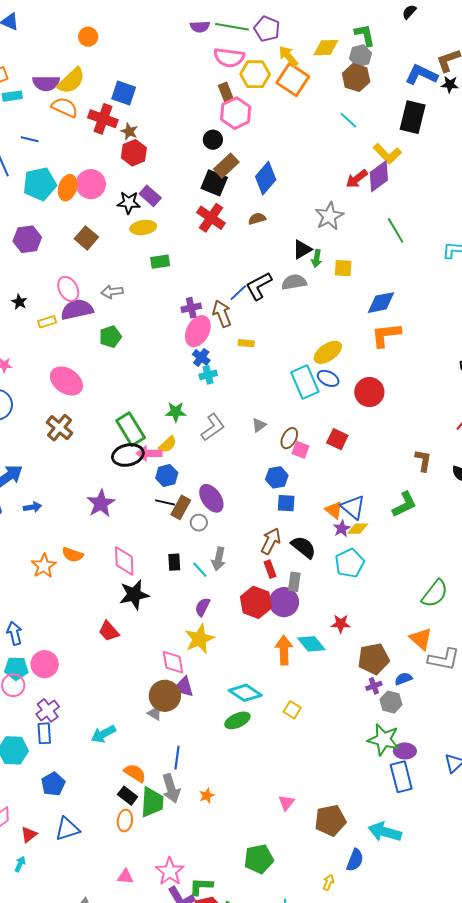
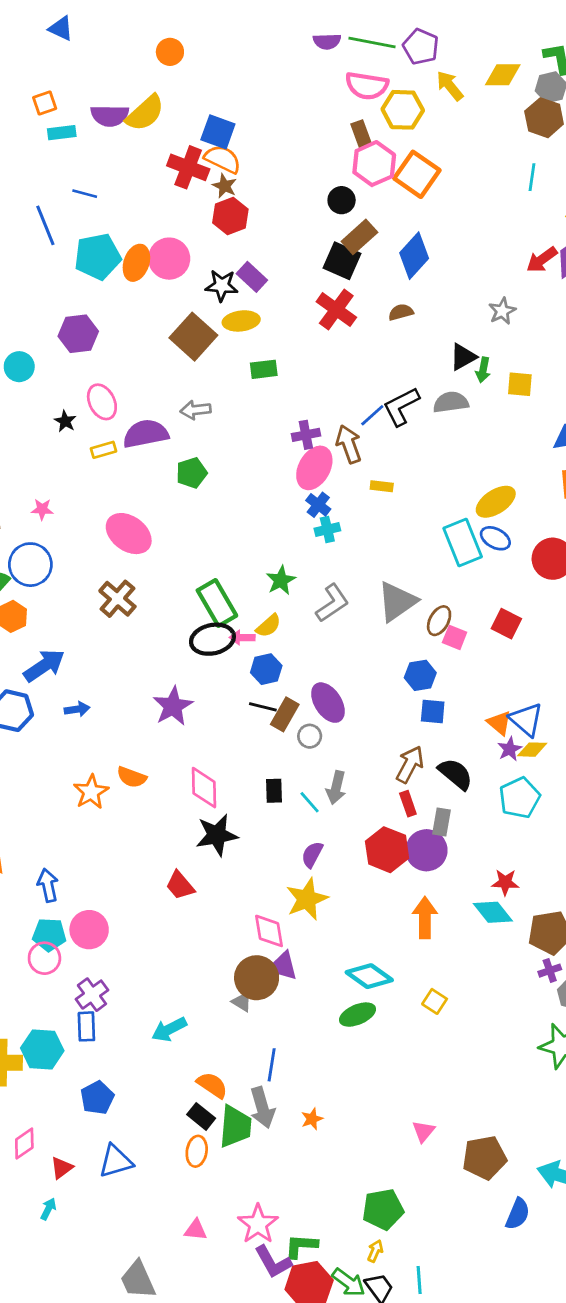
orange square: (293, 80) -> (417, 174), moved
orange semicircle: (65, 107) -> (223, 159), moved
cyan line: (348, 120) -> (532, 177), turned 54
gray star: (329, 216) -> (502, 311), size x0.7
brown square: (86, 238) -> (193, 337), moved, size x1.4
pink ellipse: (68, 289) -> (102, 402), moved
green star: (176, 412) -> (281, 580), turned -30
gray triangle: (259, 425) -> (397, 602), size x2.0
pink arrow: (149, 453) -> (242, 638), size x0.7
cyan diamond: (311, 644) -> (493, 912), moved
yellow arrow: (328, 882) -> (375, 1251), moved

